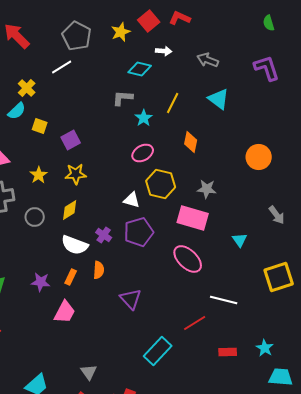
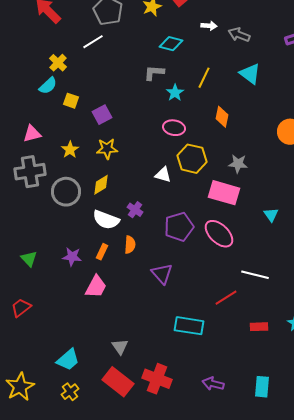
white arrow: (164, 51) -> (209, 26), moved
pink ellipse: (143, 153) -> (174, 128), turned 40
gray circle: (35, 217) -> (66, 192), size x1.5
purple pentagon: (139, 232) -> (179, 227), moved
cyan rectangle: (158, 351) -> (189, 326), turned 56

